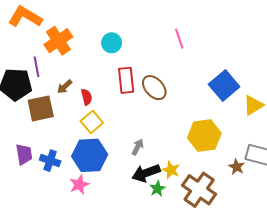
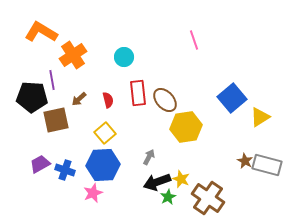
pink line: (179, 39) -> (194, 40), moved
red semicircle: (87, 97) -> (108, 100), moved
yellow hexagon: (204, 136) -> (186, 127), moved
purple trapezoid: (24, 154) -> (40, 164), turned -110
brown star: (237, 167) -> (245, 161), moved

